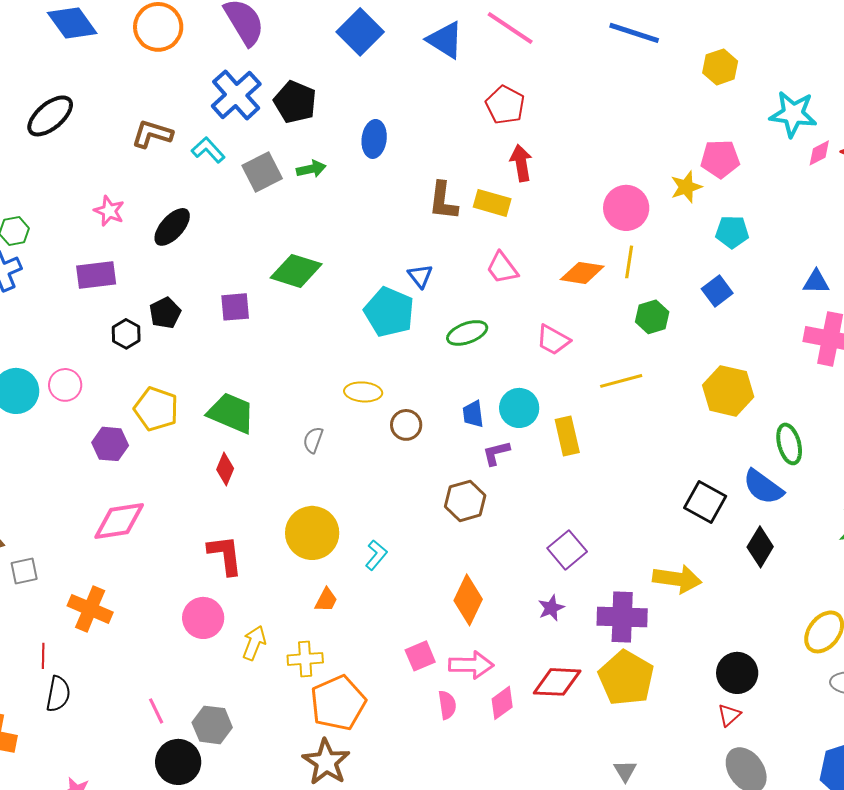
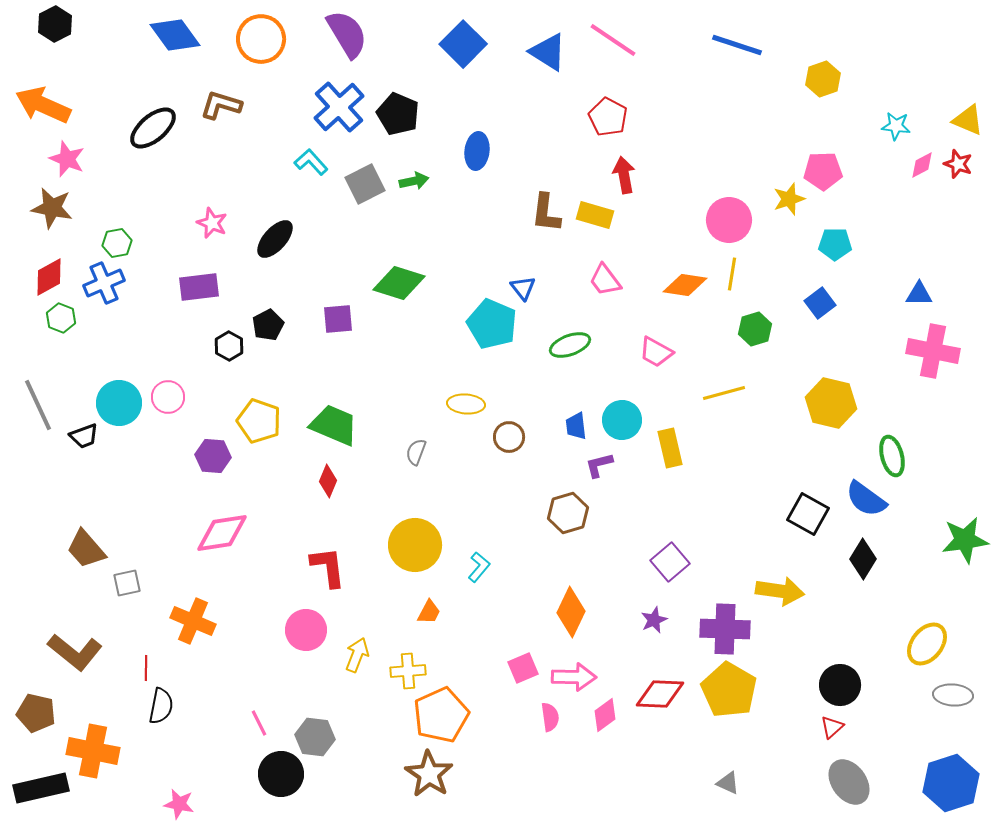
cyan star: (793, 114) -> (896, 126), size x0.6
brown L-shape: (152, 134) -> (221, 105), moved
gray triangle: (625, 771) -> (728, 783), turned -35

